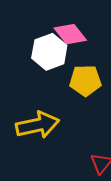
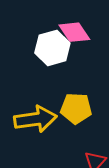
yellow pentagon: (85, 80) -> (76, 108), moved

